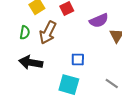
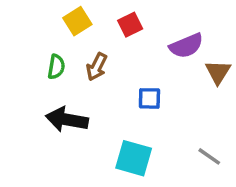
brown arrow: (48, 33) -> (97, 67), size x0.7
blue square: (78, 60) -> (149, 98), moved

